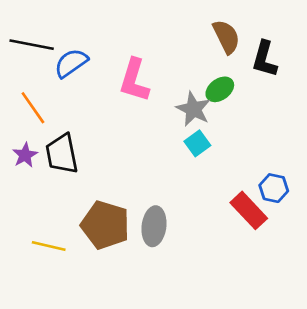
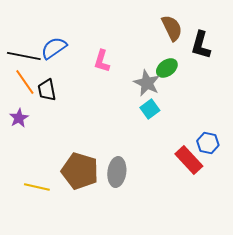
black line: (32, 45) -> (24, 56), moved
pink L-shape: (134, 80) -> (102, 61), size x0.7
black trapezoid: (62, 154) -> (47, 90), moved, size x0.7

